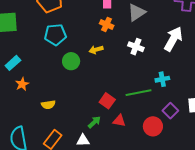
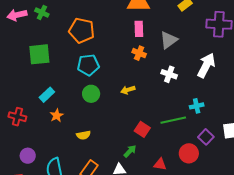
yellow arrow: (96, 50) -> (128, 90), moved
green circle: (71, 61) -> (91, 94), moved
red triangle: (119, 121) -> (160, 164), moved

